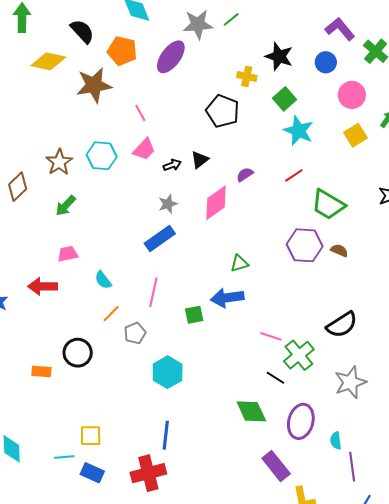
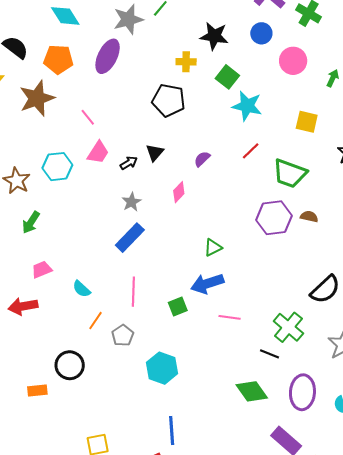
yellow square: (355, 135) -> (307, 122), moved, turned -35
pink diamond: (216, 203) -> (179, 192), size x0.6
pink line: (271, 336) -> (230, 317), moved

